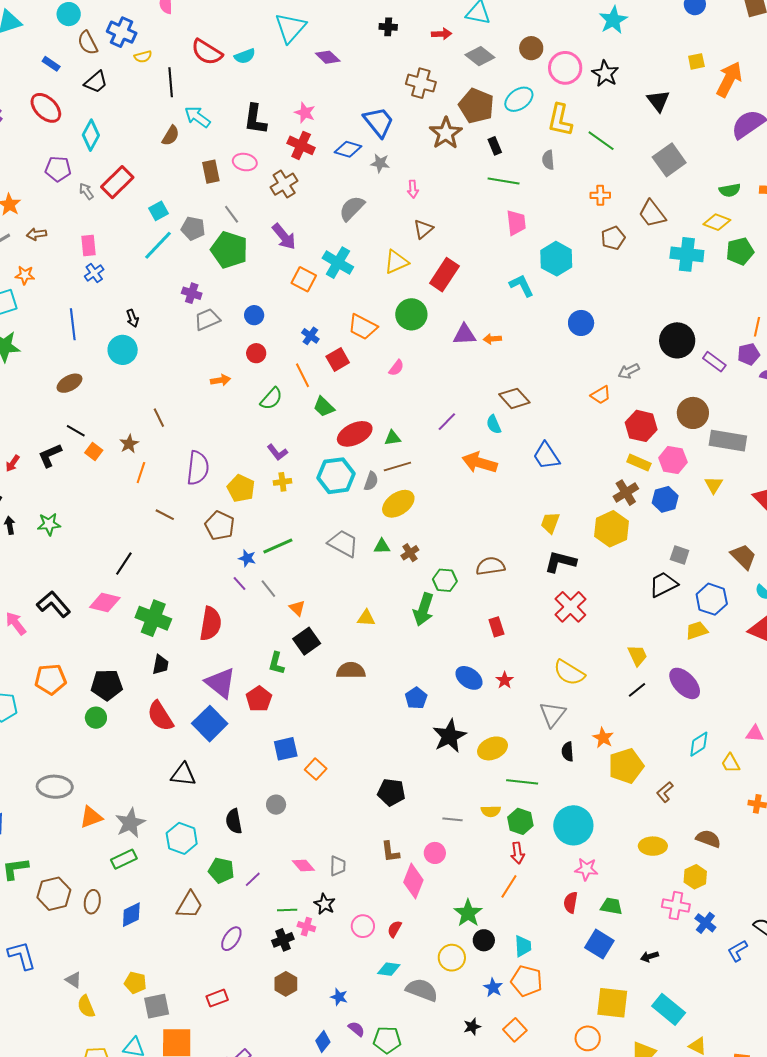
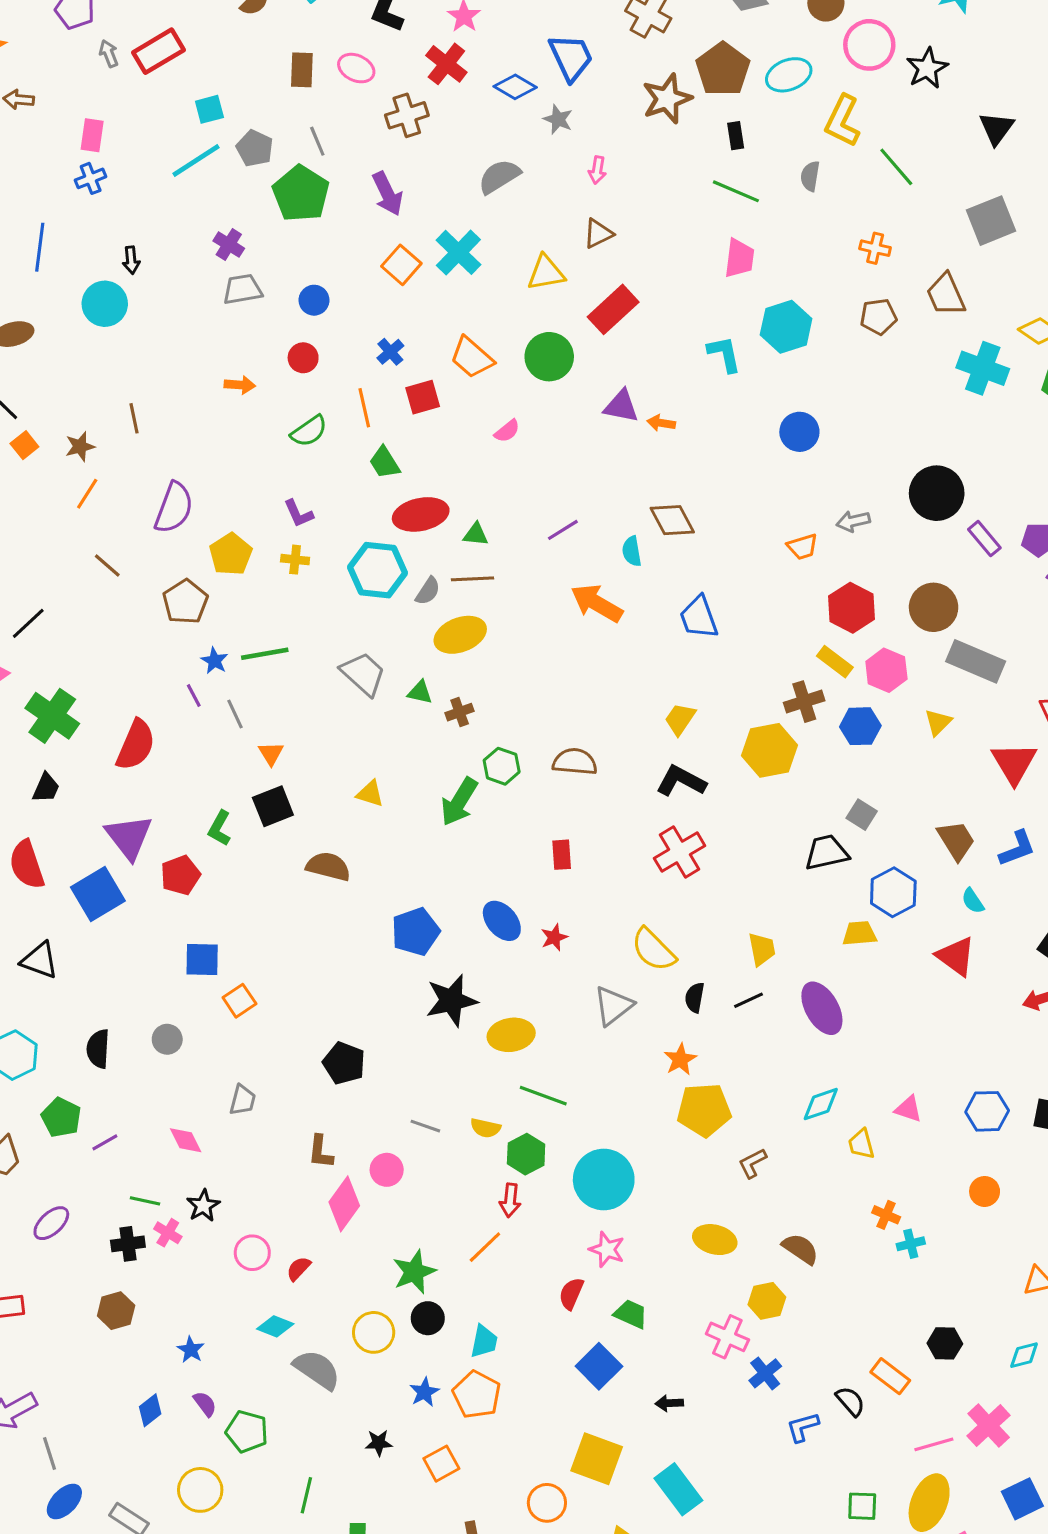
blue pentagon: (416, 698) -> (416, 932), size x1.4
black semicircle: (568, 752) -> (695, 998), moved
gray trapezoid: (338, 866) -> (243, 1100), moved

